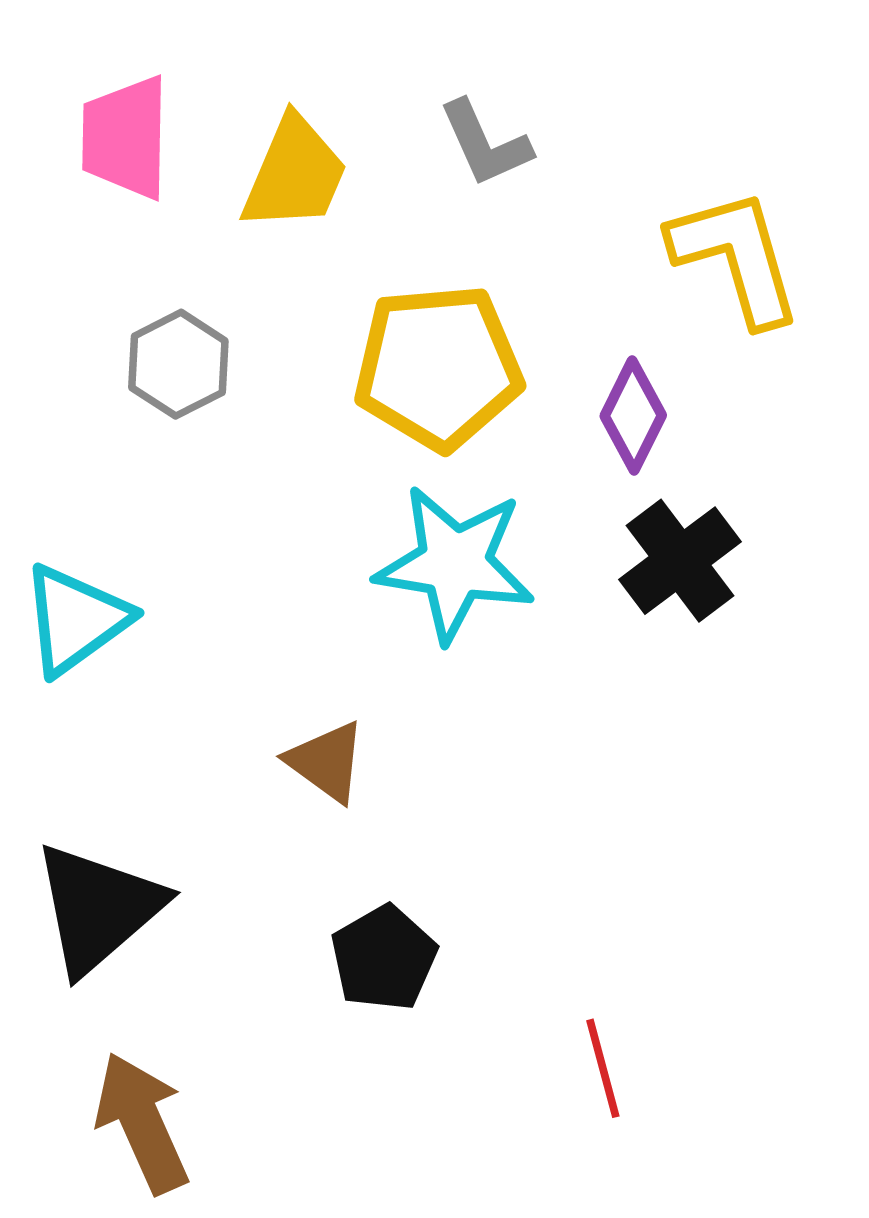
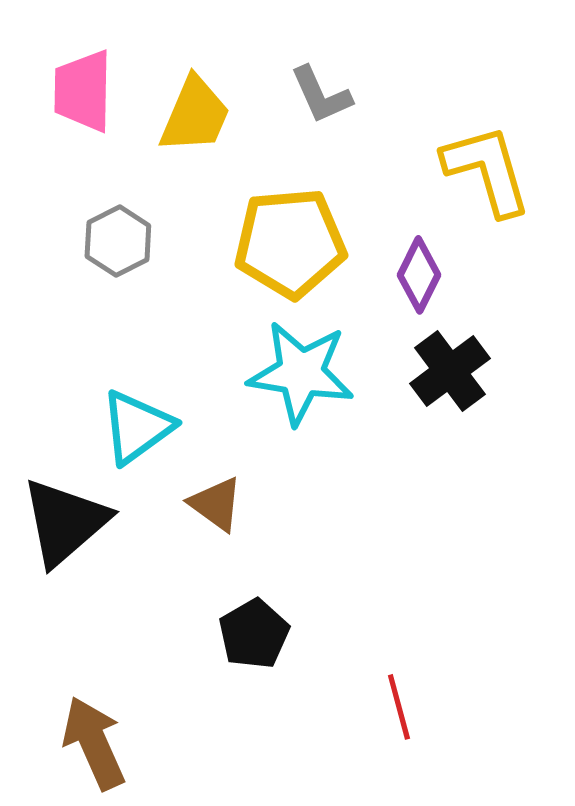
cyan triangle: (76, 620) -> (137, 427), moved
black triangle: (98, 908) -> (65, 522), moved

